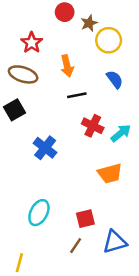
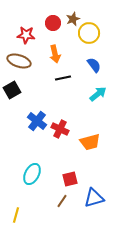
red circle: (65, 12) -> (53, 23), moved
red star: (32, 43) -> (26, 35), turned -30
red cross: (93, 126) -> (60, 129), moved
cyan arrow: (121, 133) -> (98, 94), moved

